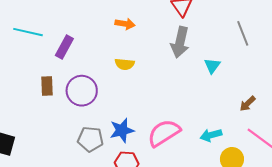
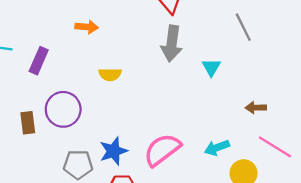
orange arrow: (125, 24) -> (87, 27), moved
brown rectangle: (47, 86) -> (28, 123), moved
brown arrow: (247, 104) -> (256, 108), turned 48

